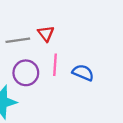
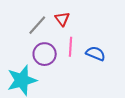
gray line: (18, 40) -> (37, 25), turned -40

